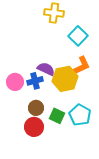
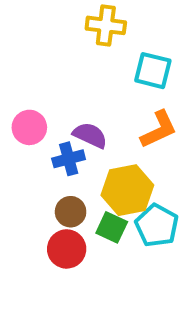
cyan square: (78, 36) -> (153, 71), turned -30
yellow hexagon: (65, 79) -> (127, 190), moved
pink circle: (15, 82) -> (29, 127), moved

